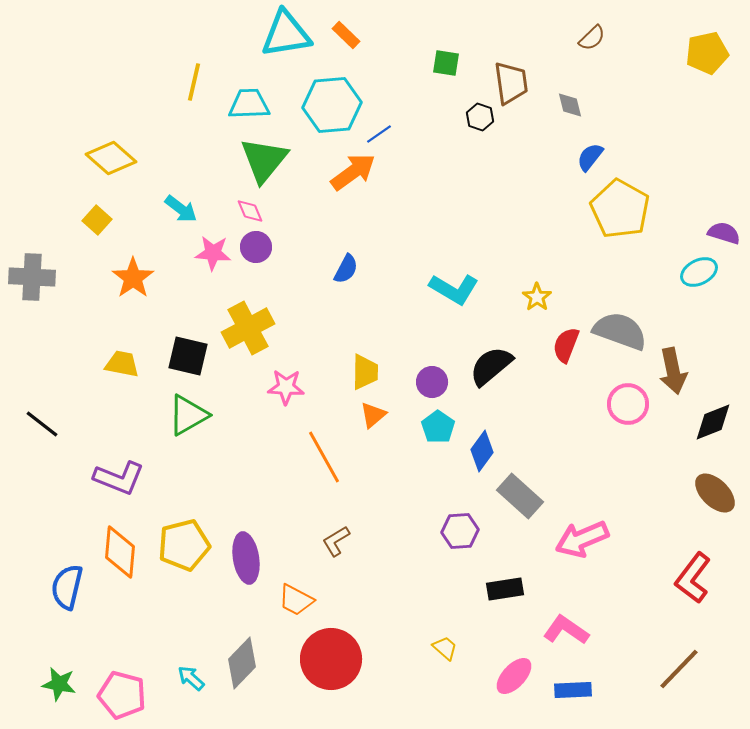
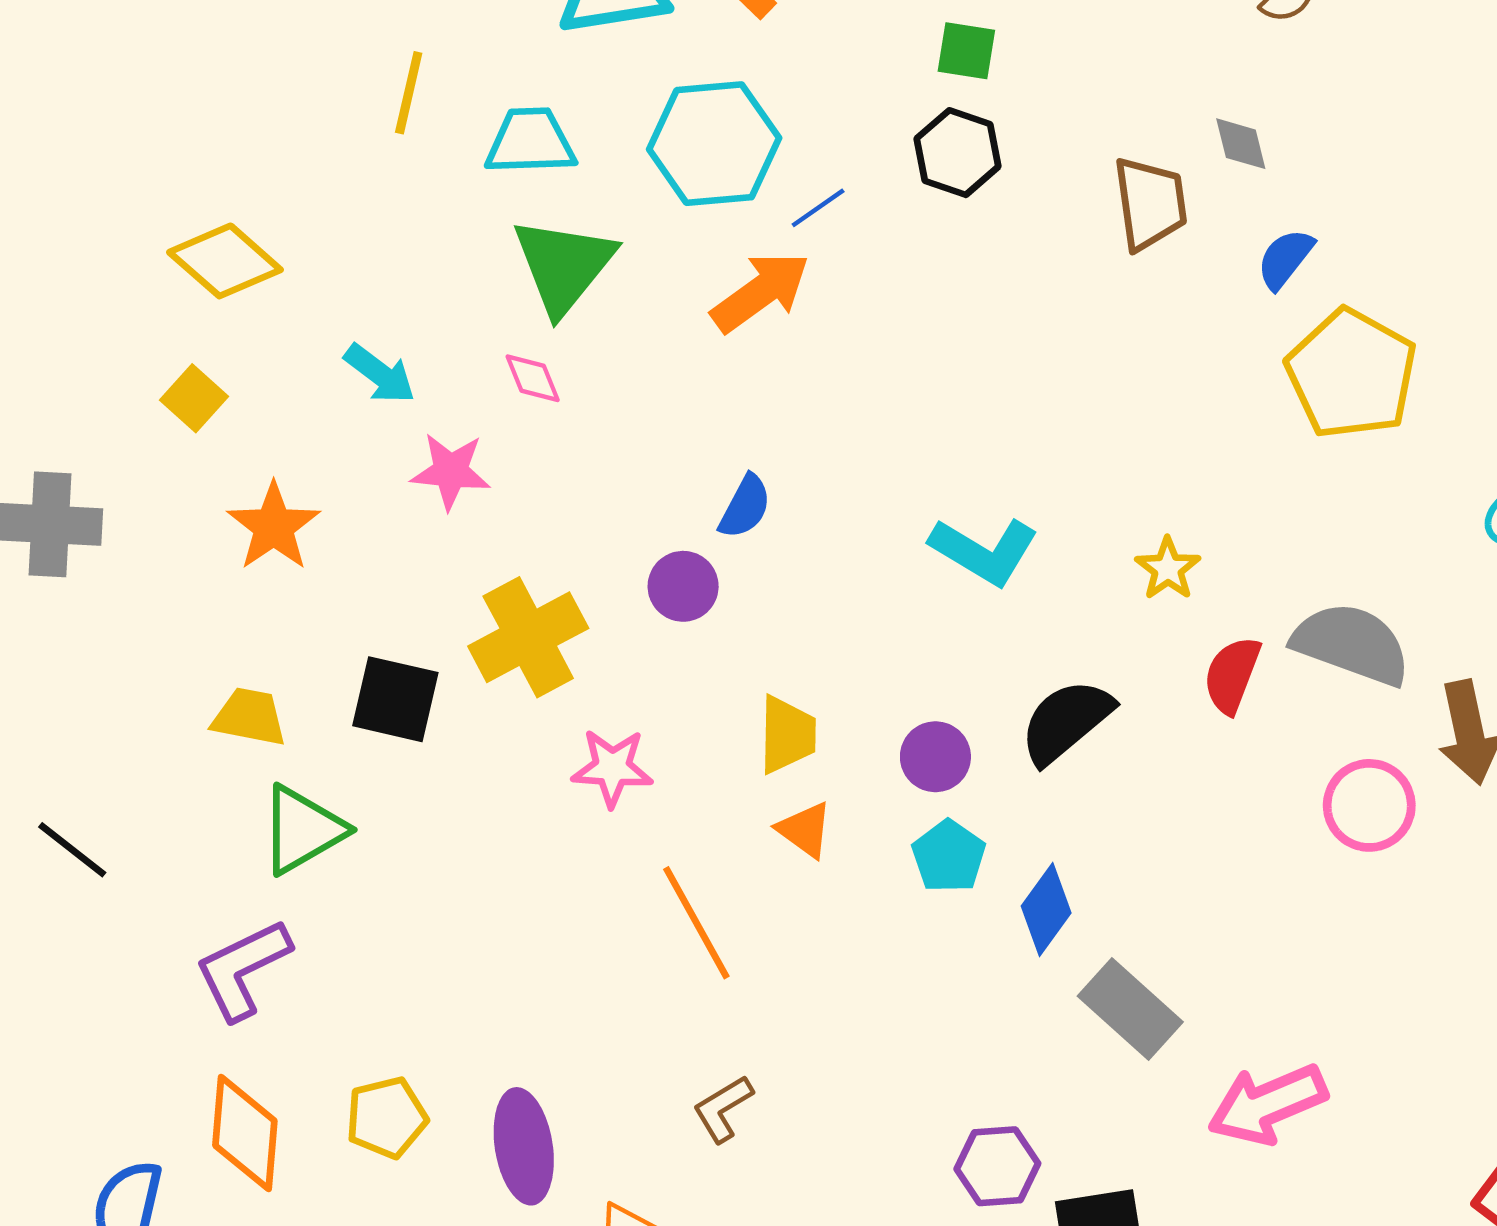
brown trapezoid: (511, 83) -> (1150, 203), moved
black hexagon: (480, 117) -> (958, 153), moved, size x1.4
purple circle: (256, 247) -> (683, 586), moved
green triangle: (188, 415) -> (302, 830), moved
orange triangle: (373, 415) -> (805, 830), turned -44
purple L-shape: (119, 478) -> (243, 969), turned 132
purple hexagon: (460, 531) -> (997, 1166), moved
yellow pentagon: (184, 545) -> (387, 1118), size x0.7

